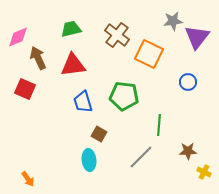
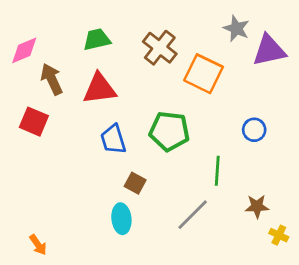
gray star: (173, 21) -> (236, 29), turned 30
purple triangle: (197, 37) -> (269, 50), turned 40
blue circle: (188, 82) -> (254, 130), moved

